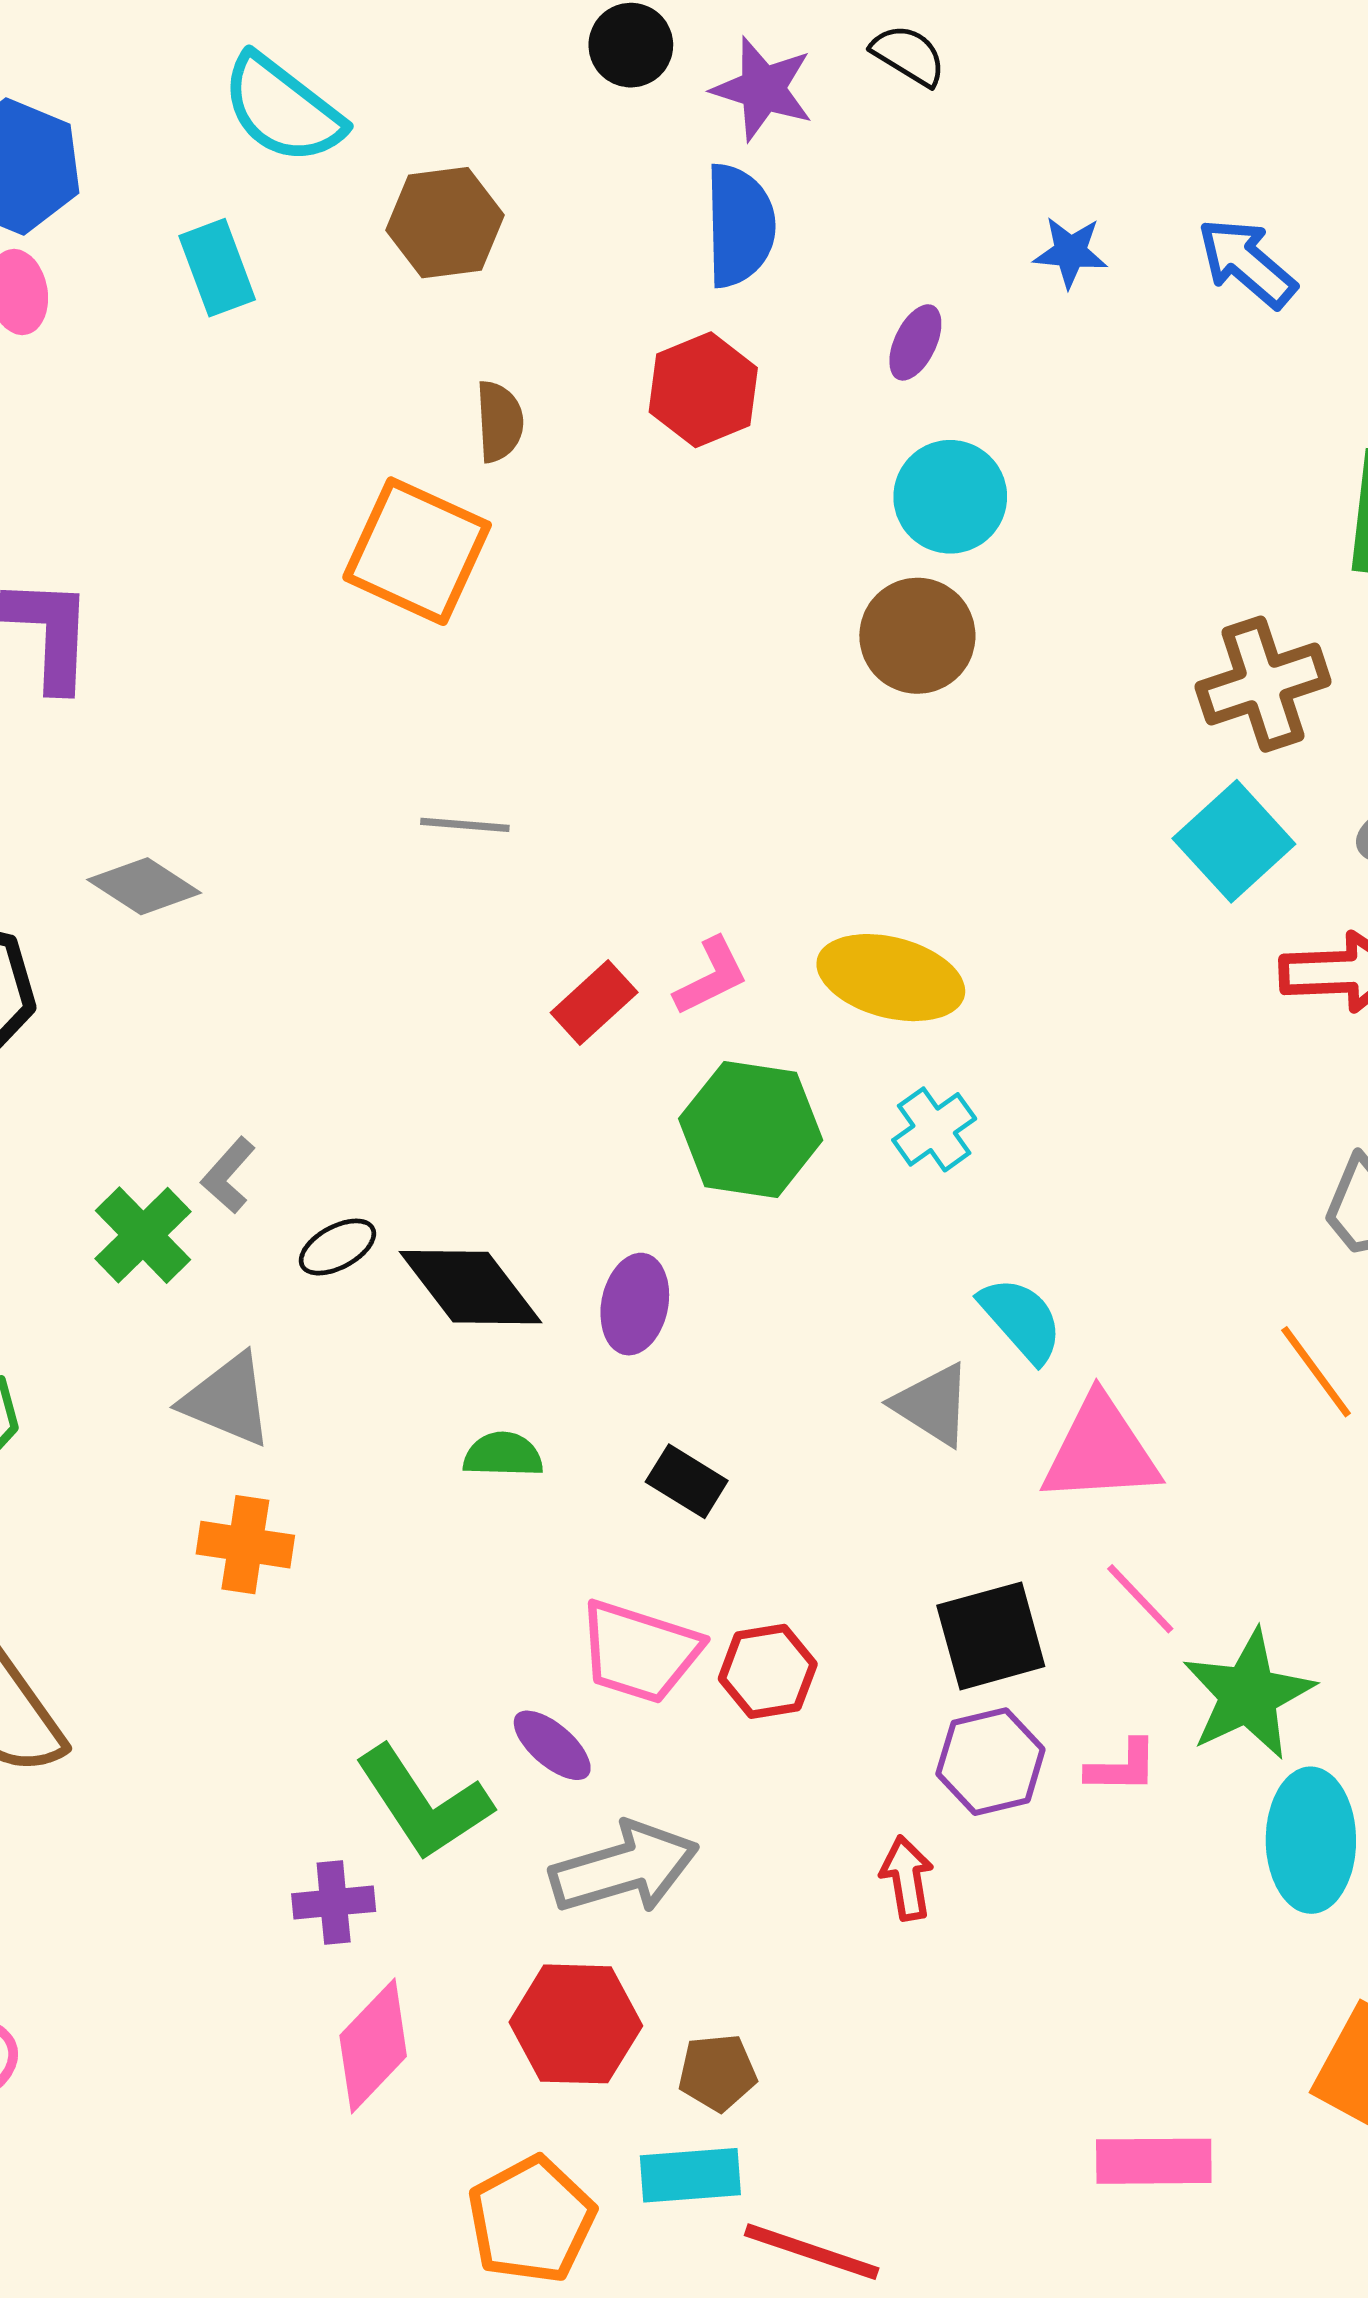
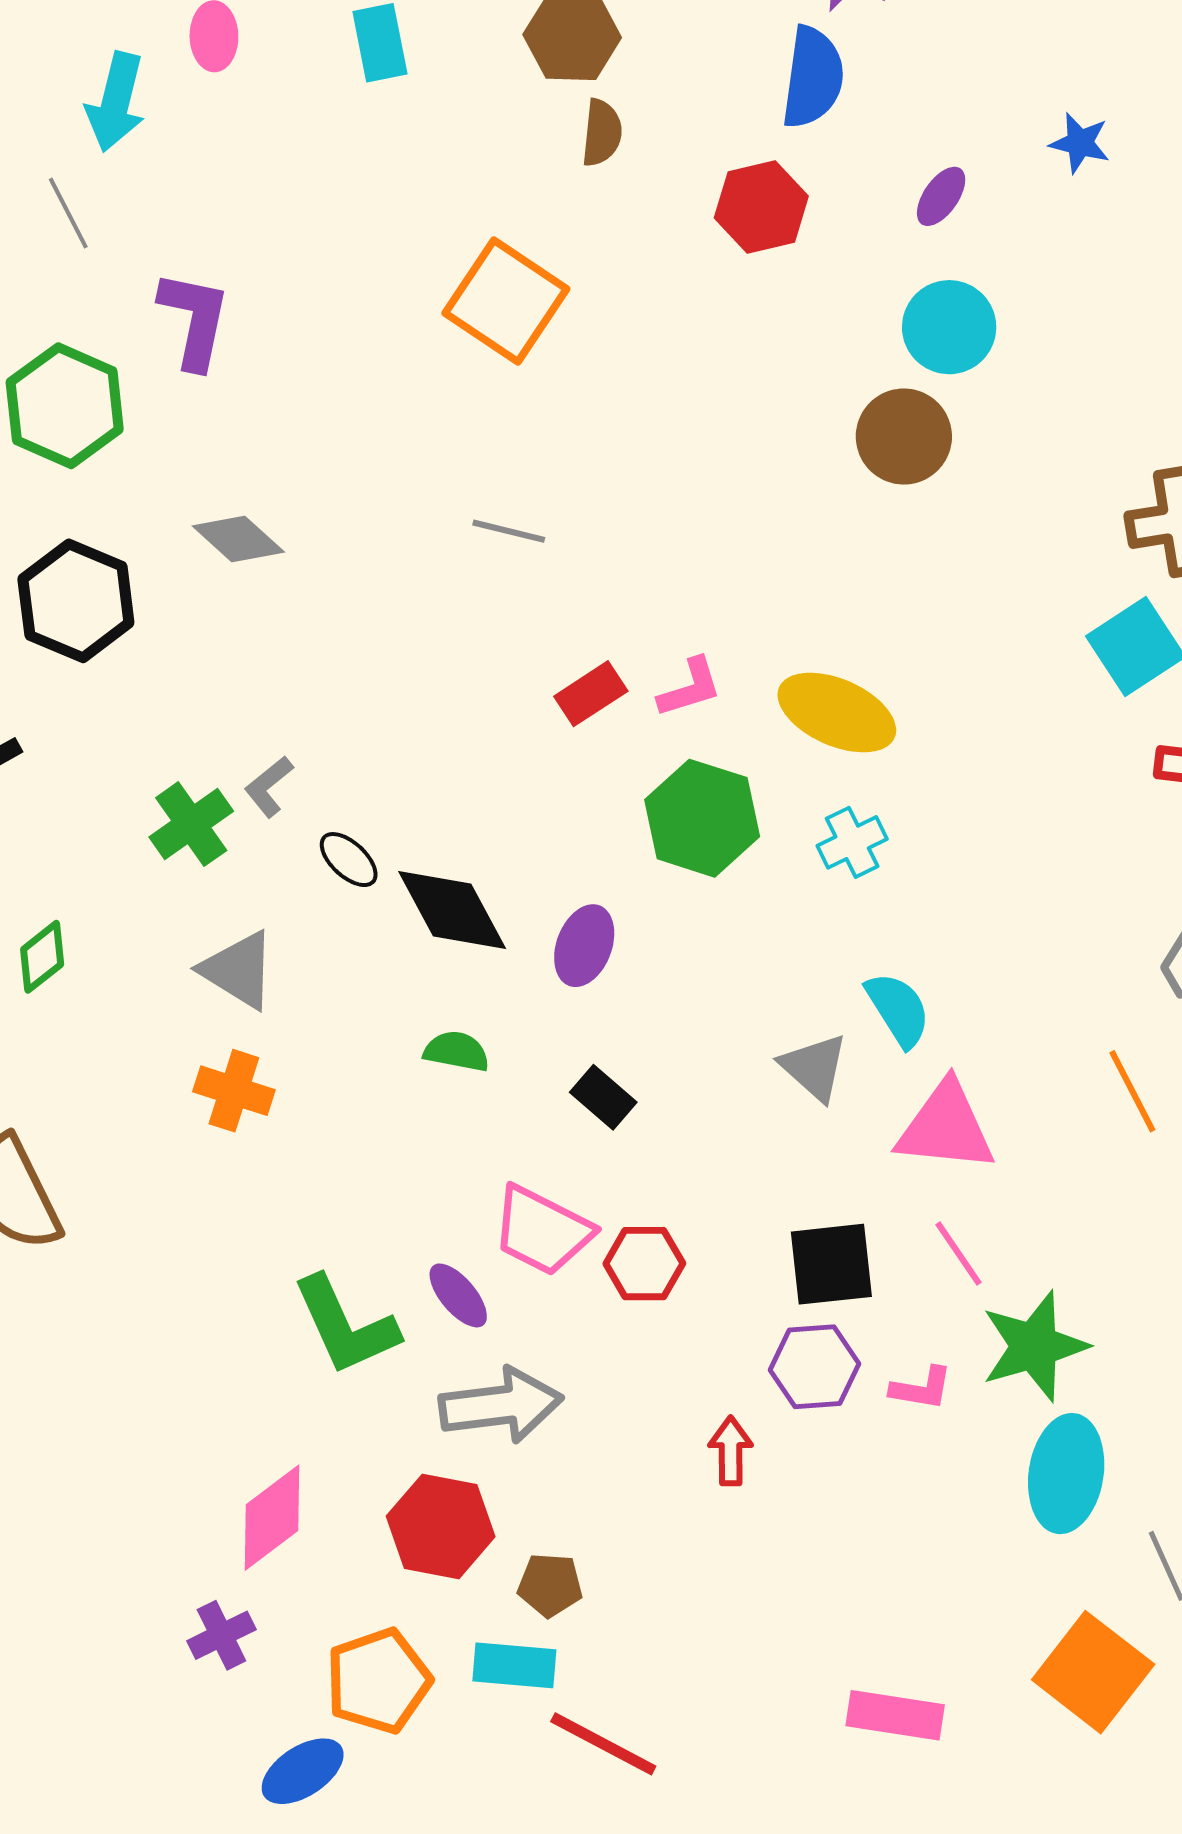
brown semicircle: (499, 421) -> (602, 133), moved
black ellipse: (337, 1247) -> (349, 860), turned 62
purple cross: (334, 1903) -> (221, 1635), moved, turned -30

